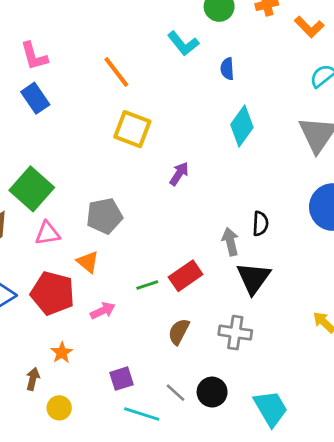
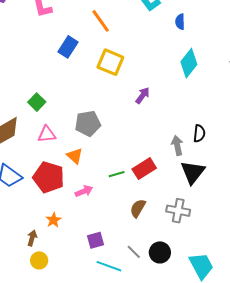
blue rectangle: (35, 98) -> (68, 47), moved, turned 65
green square: (32, 189) -> (37, 102), size x0.6
yellow circle: (59, 408) -> (39, 260), moved

